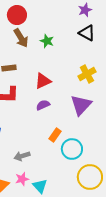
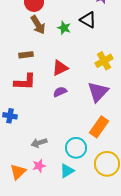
black triangle: (87, 33) -> (88, 20), moved
orange rectangle: (55, 135) -> (99, 127), moved, size x1.5
cyan circle: (72, 149) -> (76, 148), moved
cyan triangle: (40, 186) -> (67, 171), moved, turned 42

